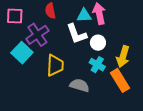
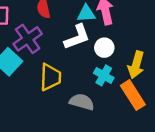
white L-shape: (77, 34) -> (77, 37), turned -90

